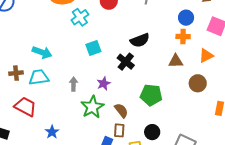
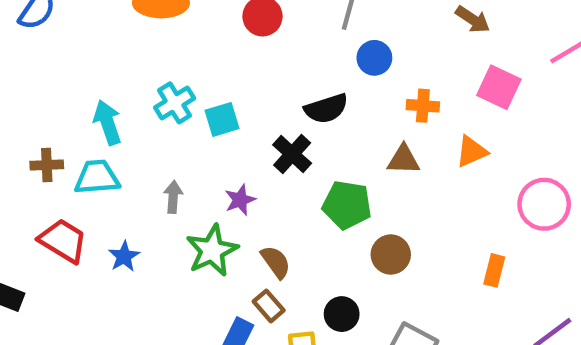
cyan cross: (80, 17) -> (175, 103), moved
blue circle: (186, 18) -> (374, 58), moved
cyan arrow: (42, 52) -> (107, 122), turned -132
brown circle: (198, 83) -> (391, 255), moved
green pentagon: (151, 95) -> (347, 205), moved
brown rectangle: (119, 130) -> (269, 306), turned -48
blue star: (52, 132) -> (124, 256), moved

